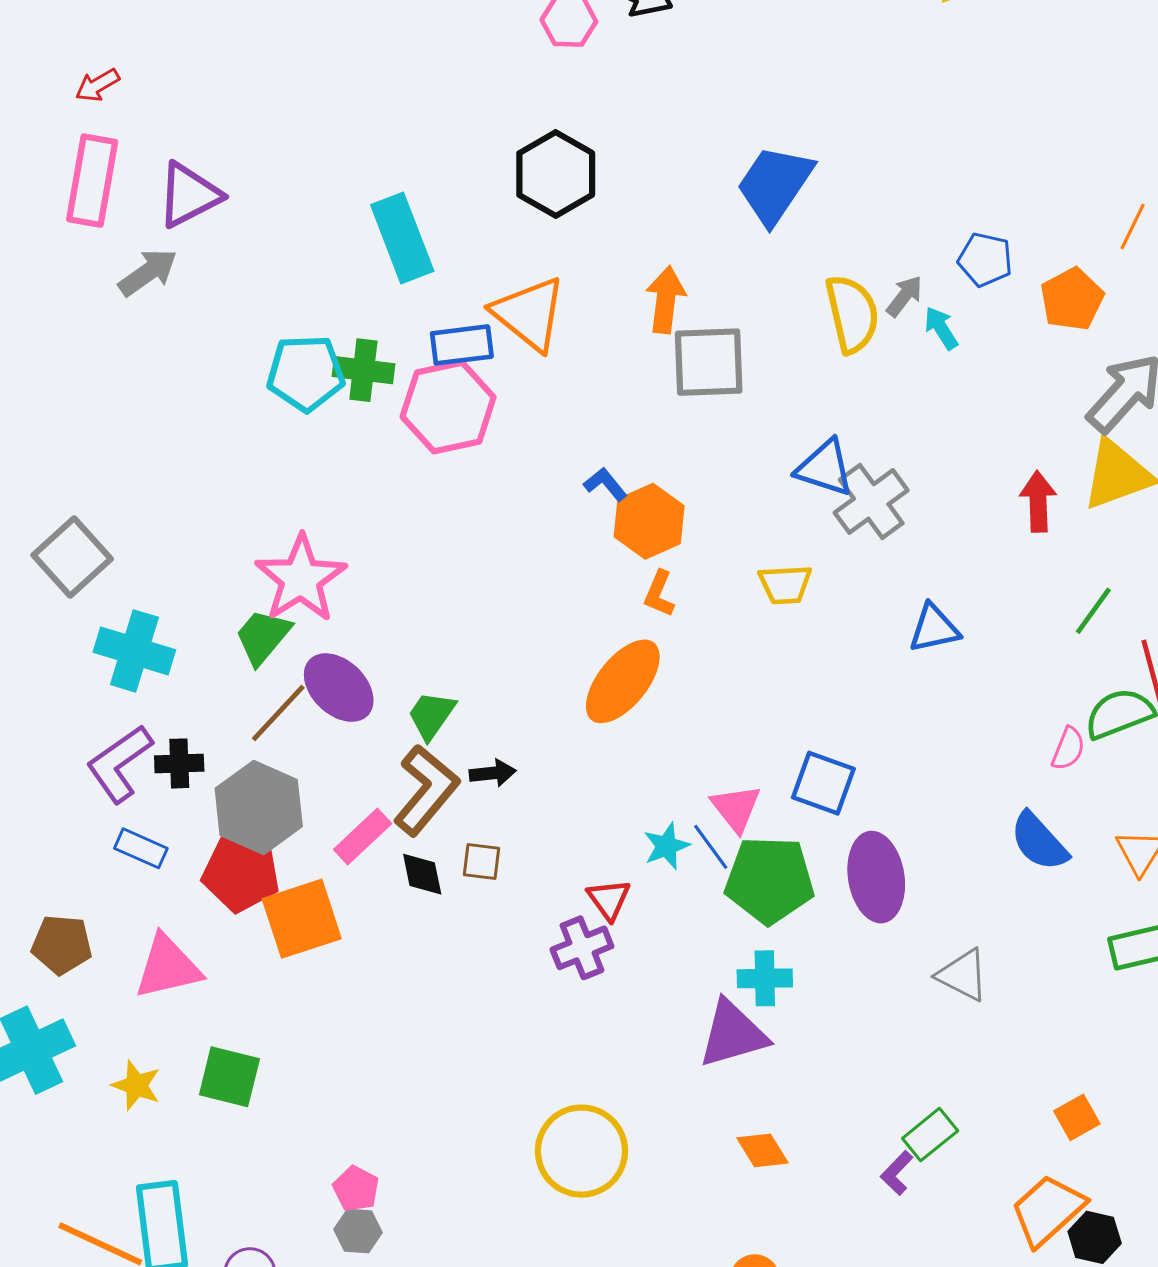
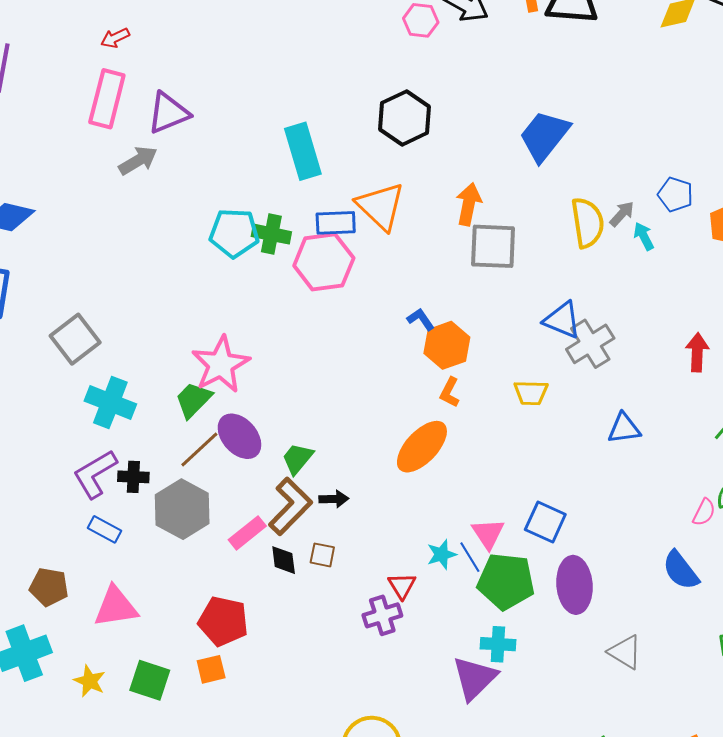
red pentagon: (241, 873) -> (223, 621), moved
orange square: (302, 919) -> (211, 669), moved, size x0.6
purple triangle: (733, 1034) -> (475, 678), turned -33

